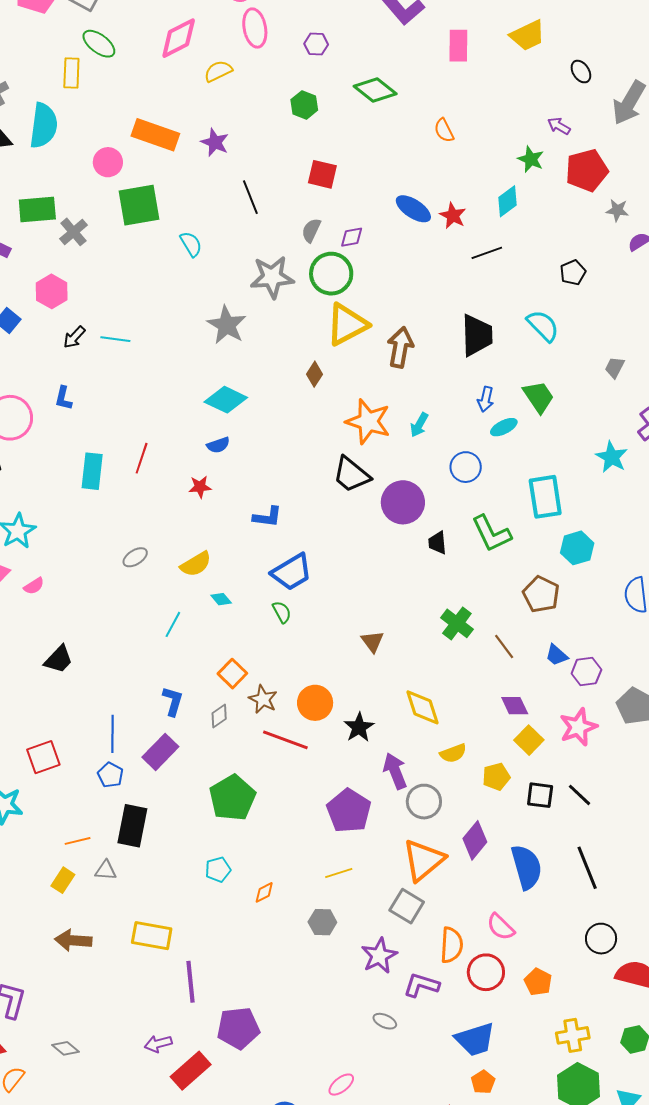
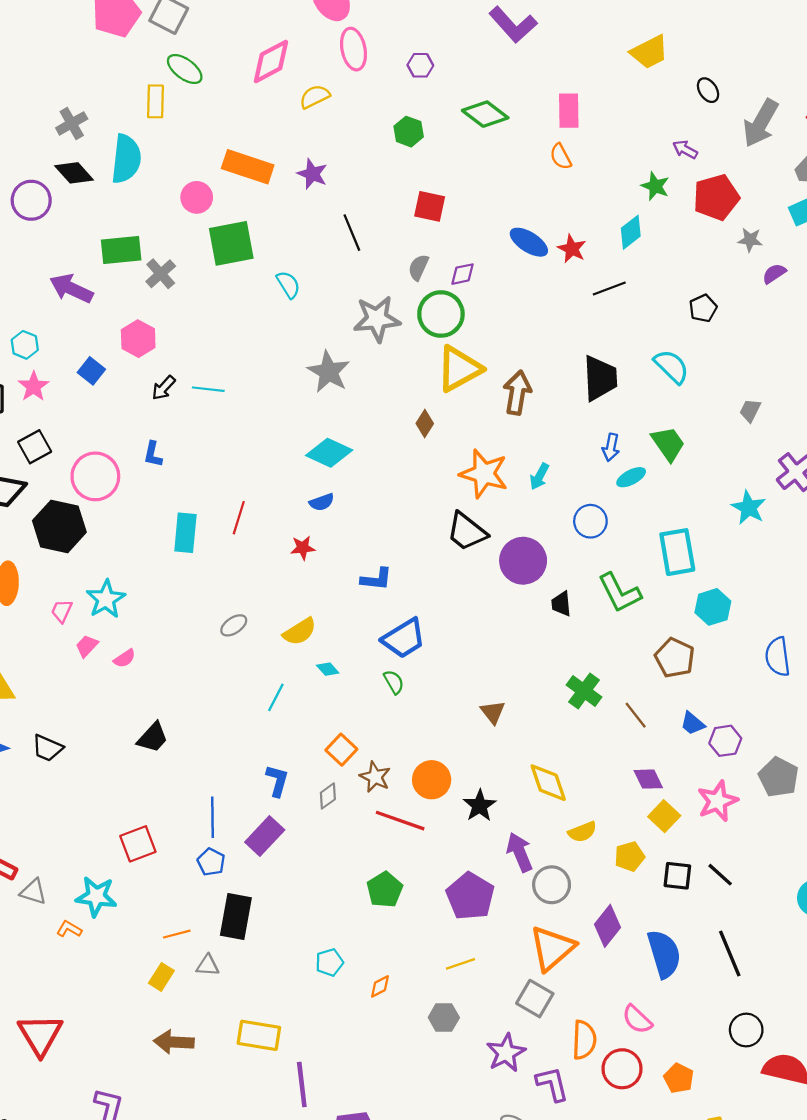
pink rectangle: (458, 46) -> (569, 111), moved
green pentagon: (232, 798) -> (385, 890), moved, size x0.7
purple L-shape: (421, 985) -> (552, 1084), turned 60

